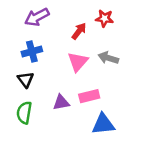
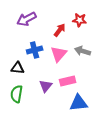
blue cross: (32, 51) -> (35, 50), moved
black triangle: (25, 80) -> (18, 68), turned -48
purple triangle: (61, 102) -> (46, 86), turned -40

